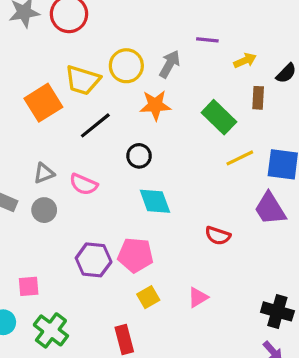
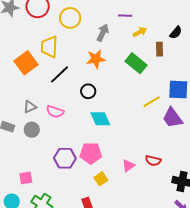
yellow arrow: (245, 60) -> (140, 32), moved
yellow circle: (126, 66) -> (70, 18), moved
yellow trapezoid: (83, 80) -> (49, 47), turned 80
yellow line: (240, 158) -> (152, 102), moved
red semicircle: (218, 236) -> (153, 161), moved
pink triangle: (198, 297) -> (128, 166), moved

